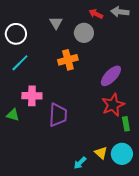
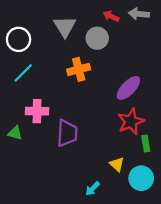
gray triangle: (56, 23) -> (65, 27), size x1.5
yellow triangle: (101, 153) -> (117, 164), moved

